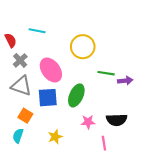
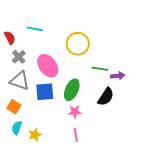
orange square: (25, 116) -> (14, 107), moved
black semicircle: (117, 120) -> (106, 97), moved, turned -54
pink star: (88, 122) -> (75, 112), moved
yellow star: (55, 137) -> (35, 135), moved
pink line: (104, 143) -> (76, 135), moved

